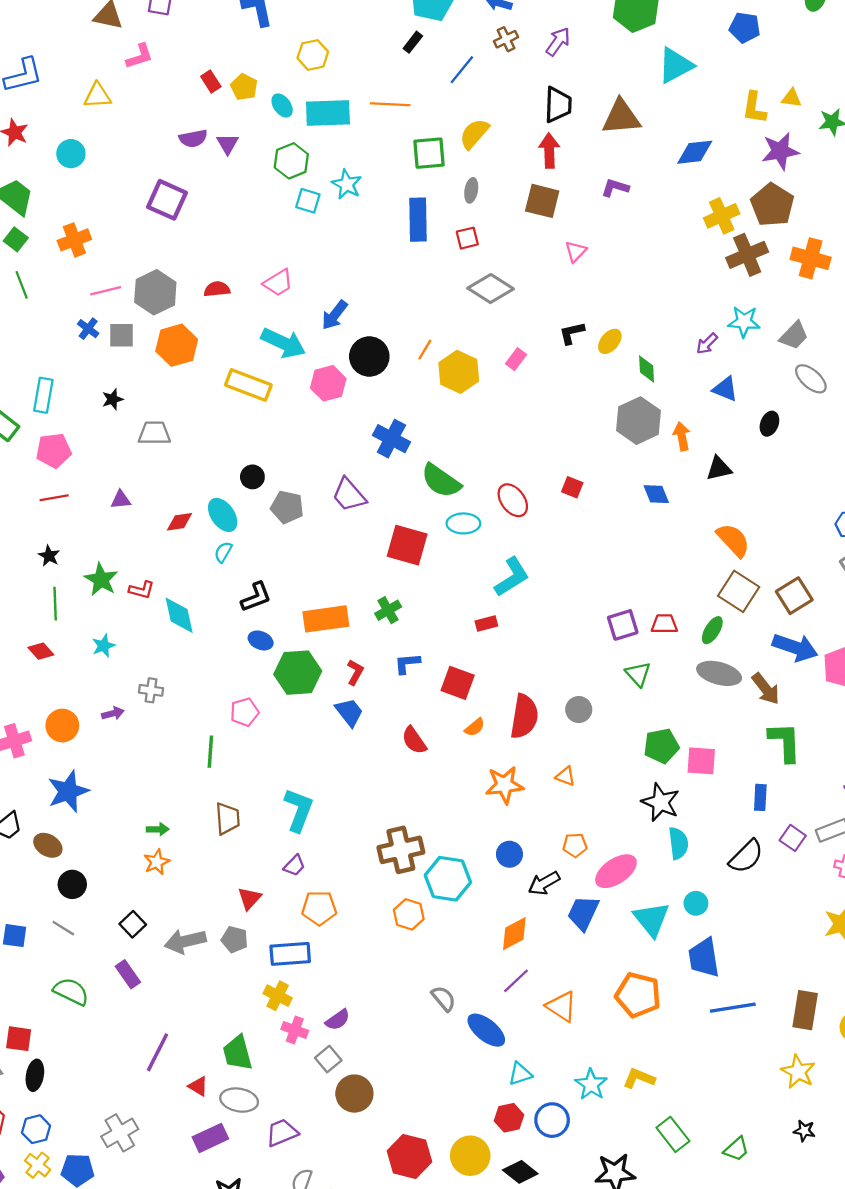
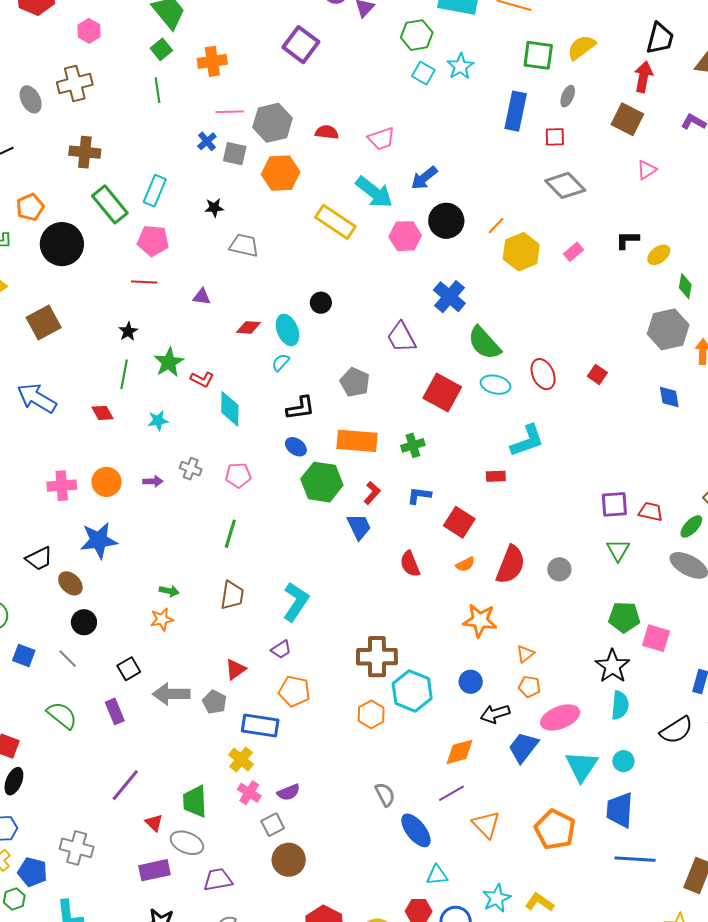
gray pentagon: (287, 507) -> (355, 382), moved
pink pentagon: (244, 712) -> (238, 475), moved
orange triangle: (565, 776) -> (525, 654), moved, turned 48
gray cross: (120, 1133) -> (77, 848), turned 32

